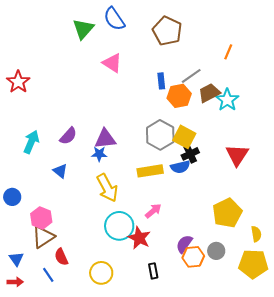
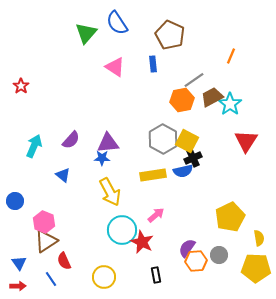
blue rectangle: (161, 81) -> (153, 64), moved
red star: (18, 82) -> (21, 86), size x0.7
red triangle: (237, 155) -> (246, 141), moved

